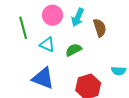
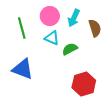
cyan triangle: (47, 45) -> (52, 38), moved
blue triangle: (43, 78) -> (23, 69), moved

